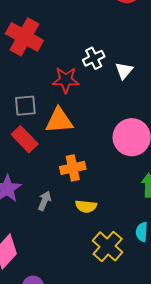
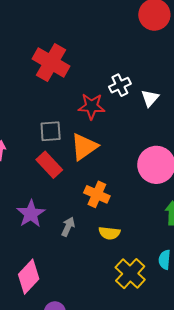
orange triangle: (59, 120) -> (84, 147), turned -32
orange cross: (73, 168) -> (97, 194), turned 35

